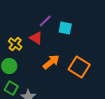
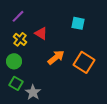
purple line: (45, 21) -> (18, 16), moved
cyan square: (65, 28) -> (78, 23), moved

